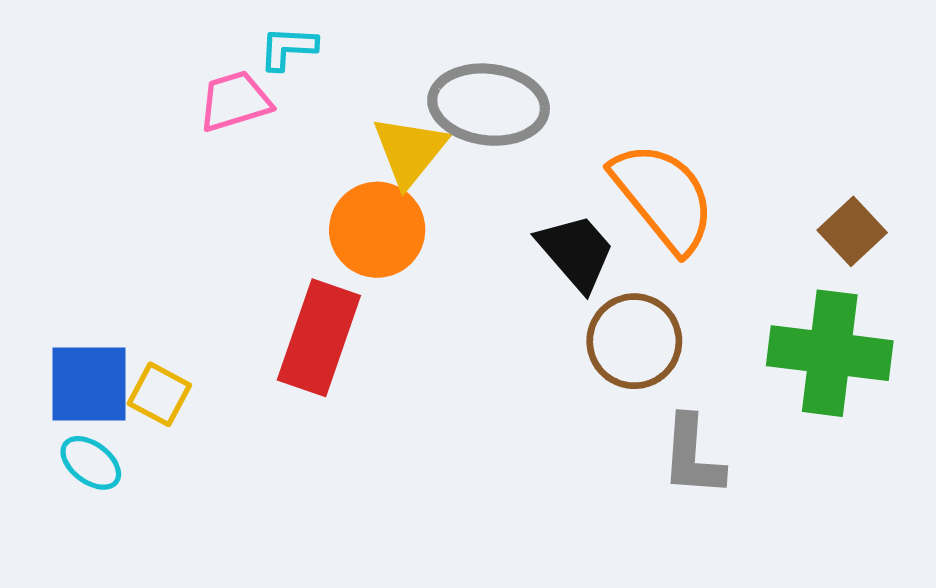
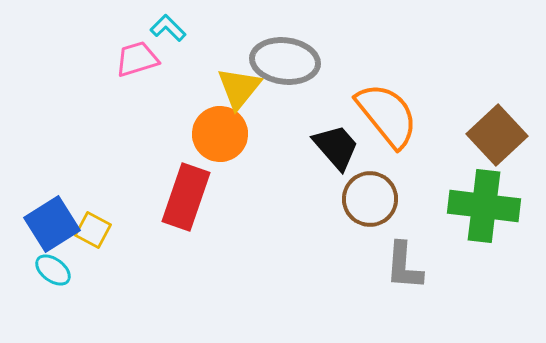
cyan L-shape: (288, 48) -> (168, 28), turned 42
brown square: (852, 231) -> (497, 135), size x1.5
blue square: (89, 384) -> (52, 224), turned -32

